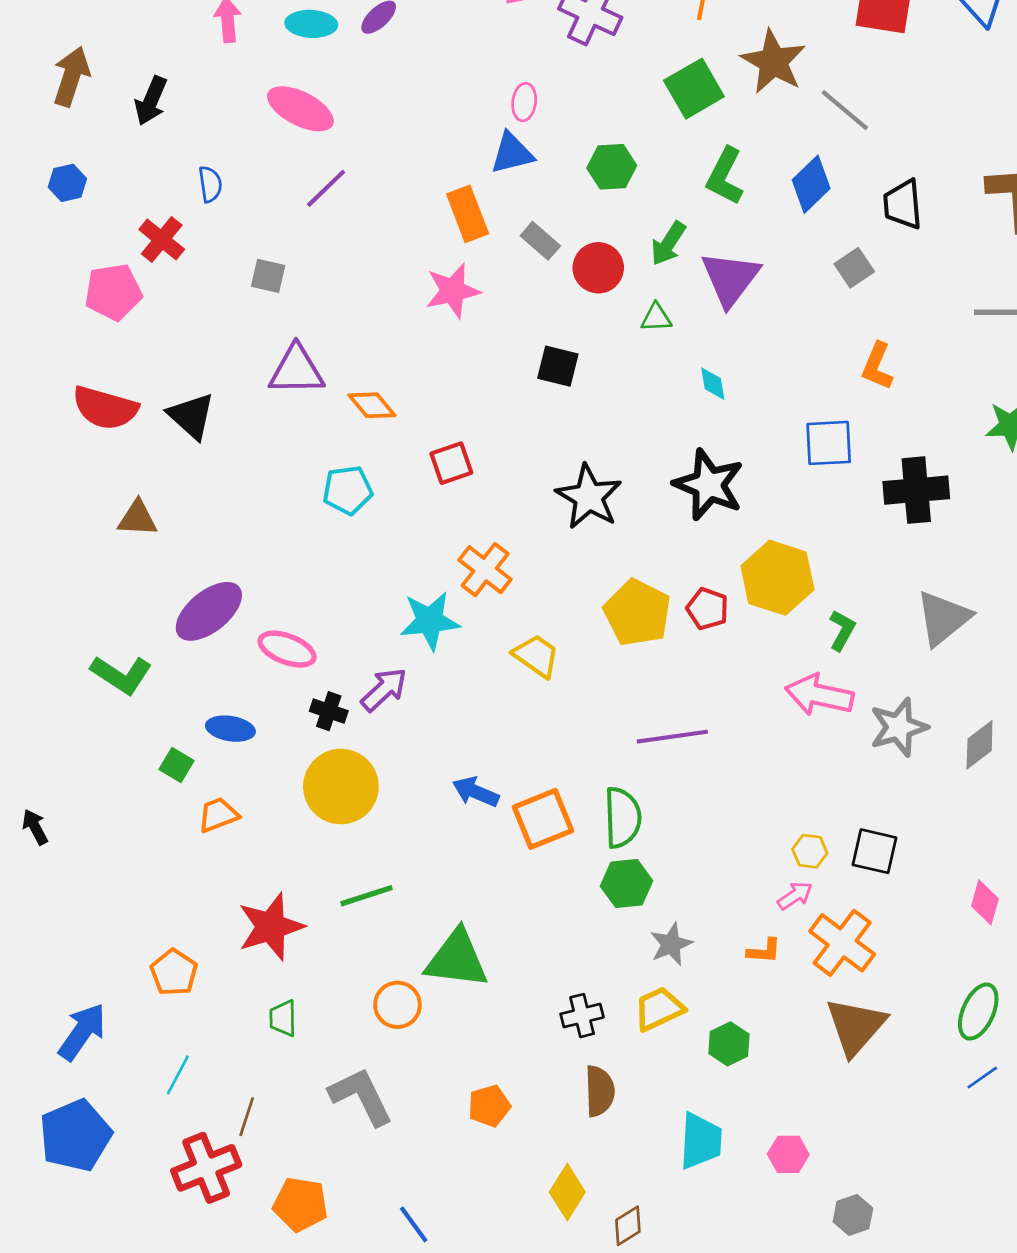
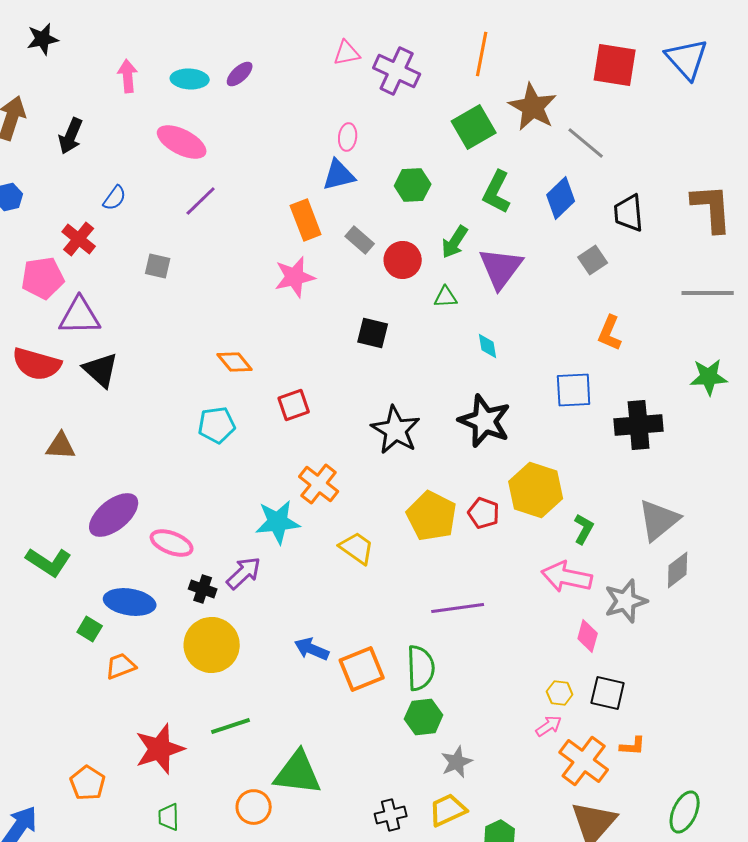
blue semicircle: (210, 184) -> (115, 198), turned 44
purple triangle: (296, 370) -> (80, 316), moved
blue ellipse: (230, 729) -> (130, 602), size x1.4
gray diamond: (980, 745) -> (678, 570), moved
pink diamond: (985, 902) -> (588, 636), moved
orange L-shape: (764, 951) -> (633, 746), moved

